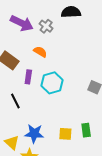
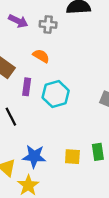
purple arrow: (22, 23) -> (18, 21), size x0.7
gray cross: (46, 26) -> (48, 24), turned -32

